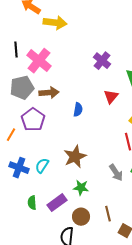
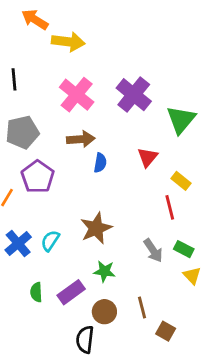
pink cross: (39, 61) -> (77, 95), moved
purple cross: (102, 61) -> (134, 95), size x1.4
brown arrow: (49, 93) -> (81, 139), moved
red triangle: (111, 97) -> (148, 157), moved
blue cross: (19, 168) -> (18, 244), turned 30

